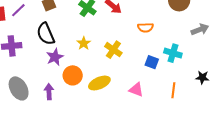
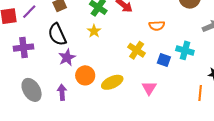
yellow star: (84, 43) -> (94, 31), moved
yellow cross: (113, 50) -> (137, 50), moved
pink triangle: (136, 90) -> (149, 88), turned 42
orange line: (173, 90) -> (200, 93), moved

